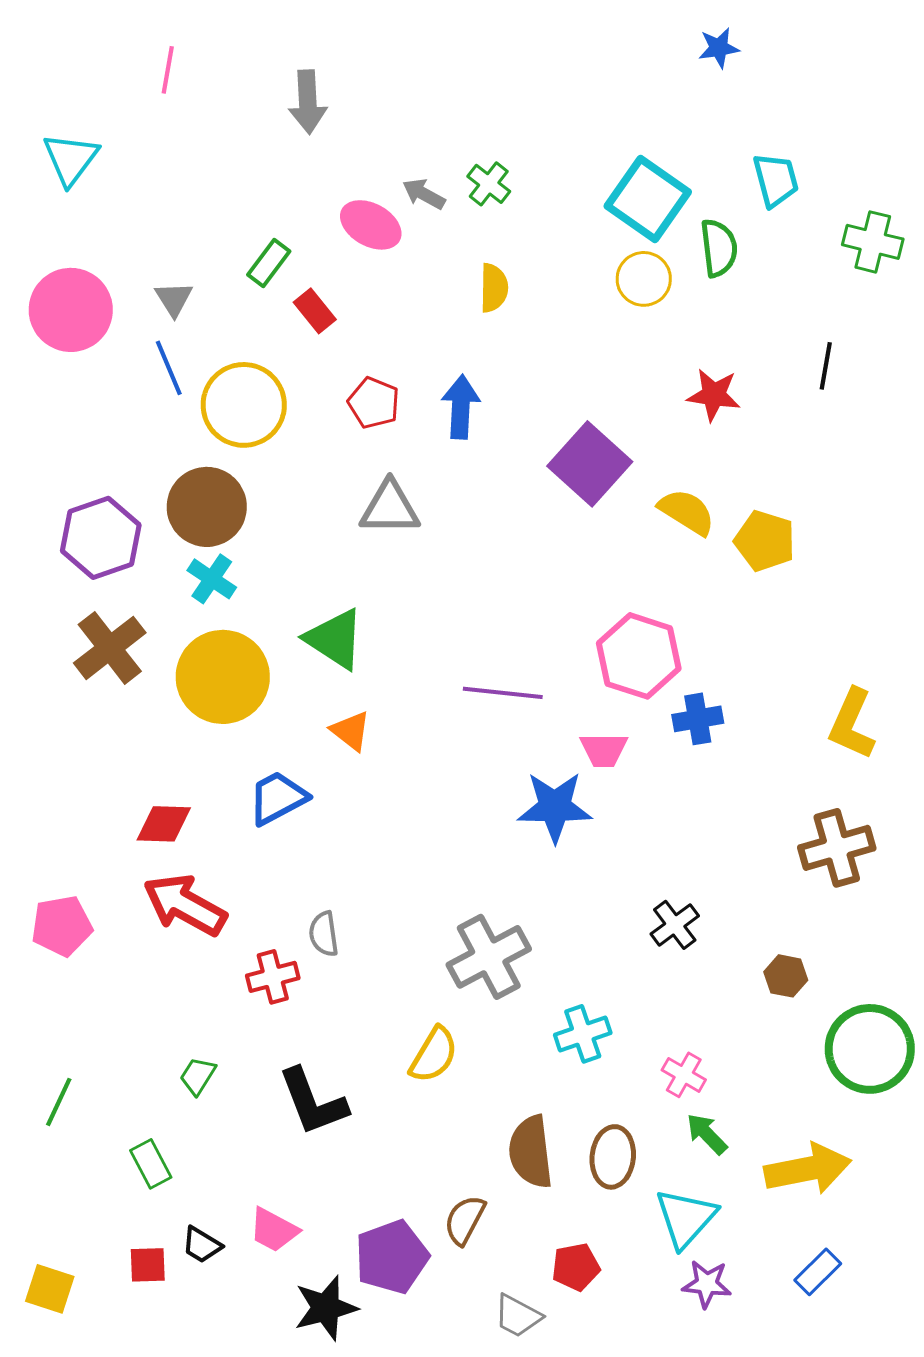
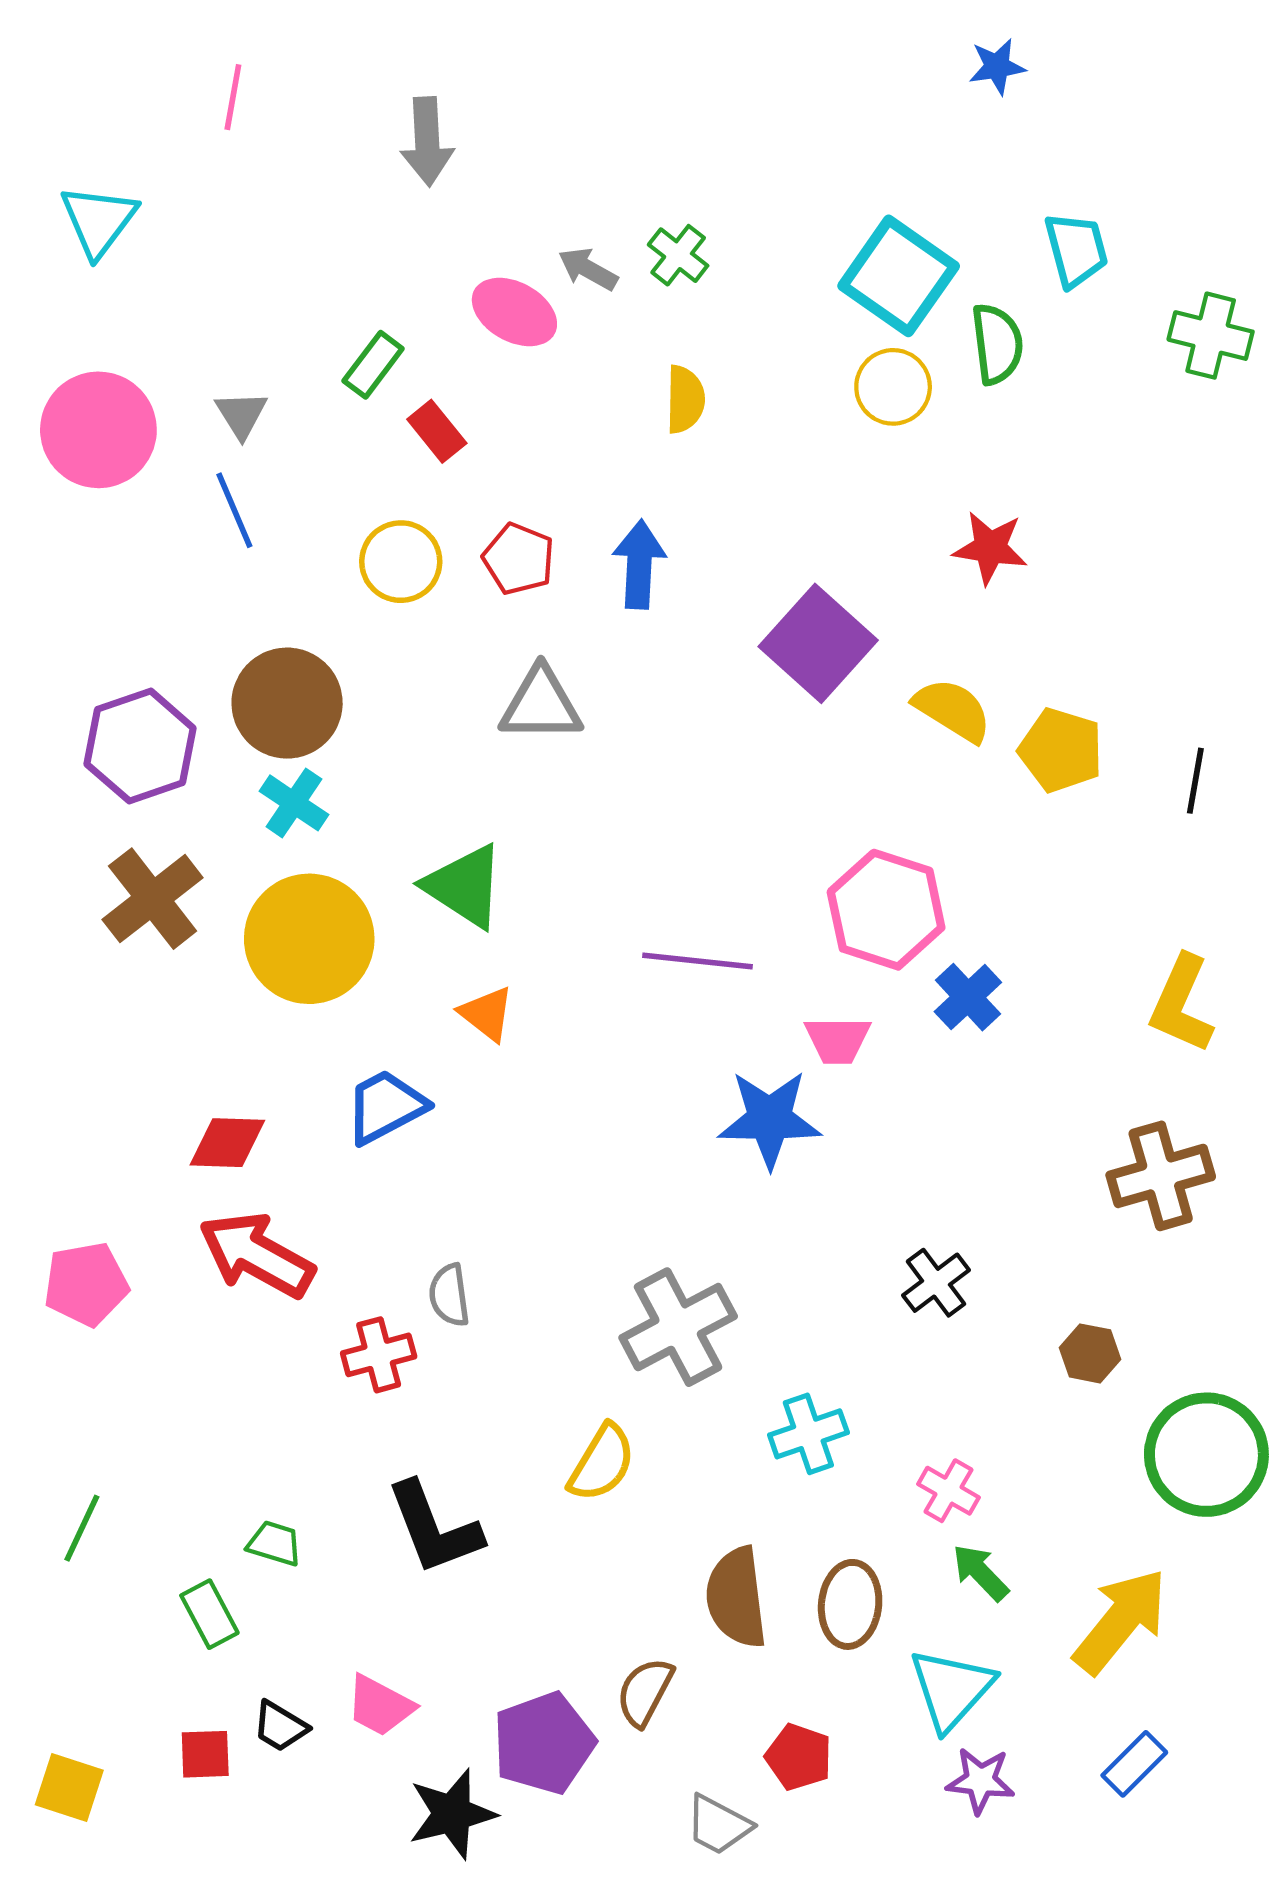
black line: (826, 366) -> (1195, 781), moved
yellow circle: (244, 405) -> (401, 562), moved, size x0.7
blue cross: (698, 719) -> (968, 997), turned -33
green trapezoid: (198, 1076) -> (275, 1543), moved, turned 75
yellow arrow: (808, 1169) -> (1120, 1621), turned -40
red pentagon: (576, 1267) -> (799, 1757), turned 30

